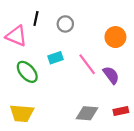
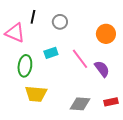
green ellipse: (27, 72) -> (25, 66), turned 50
yellow trapezoid: (22, 113) -> (36, 94), moved

